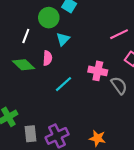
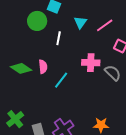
white line: (26, 36) -> (59, 38), moved
cyan triangle: (63, 39) -> (80, 22), moved
pink semicircle: (48, 58) -> (43, 67), moved

